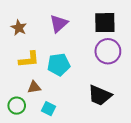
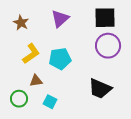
yellow L-shape: (29, 59) -> (31, 54), turned -30

